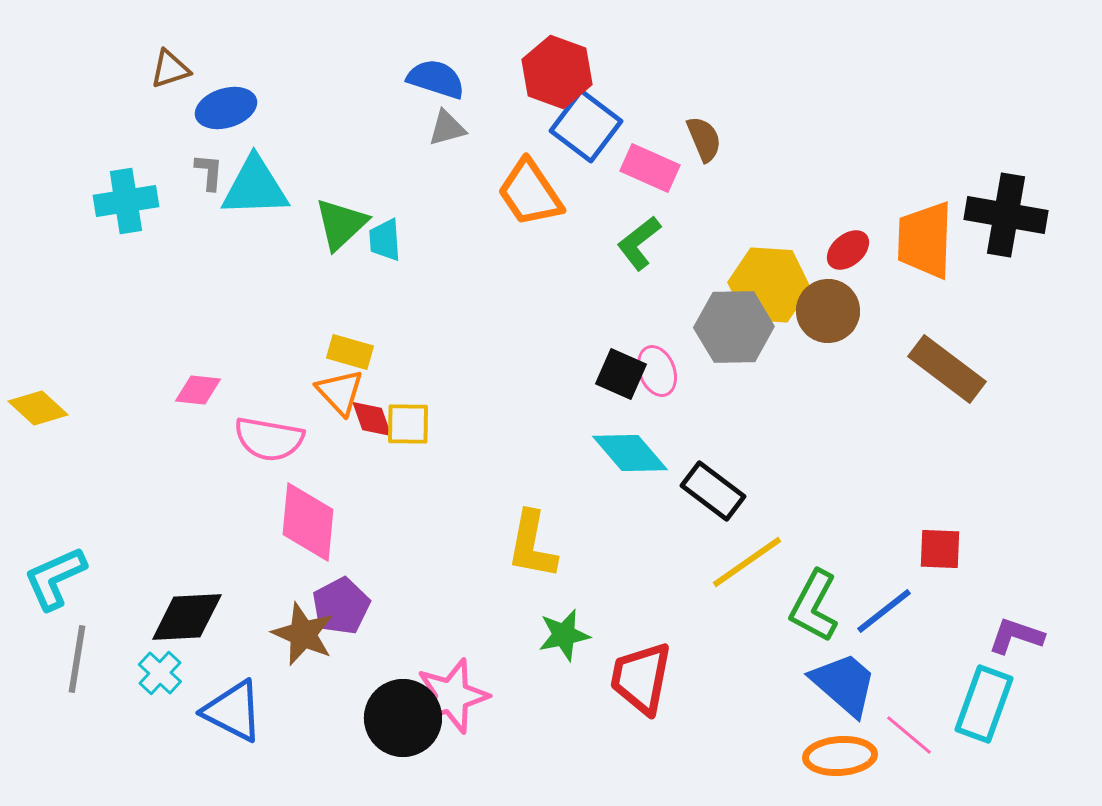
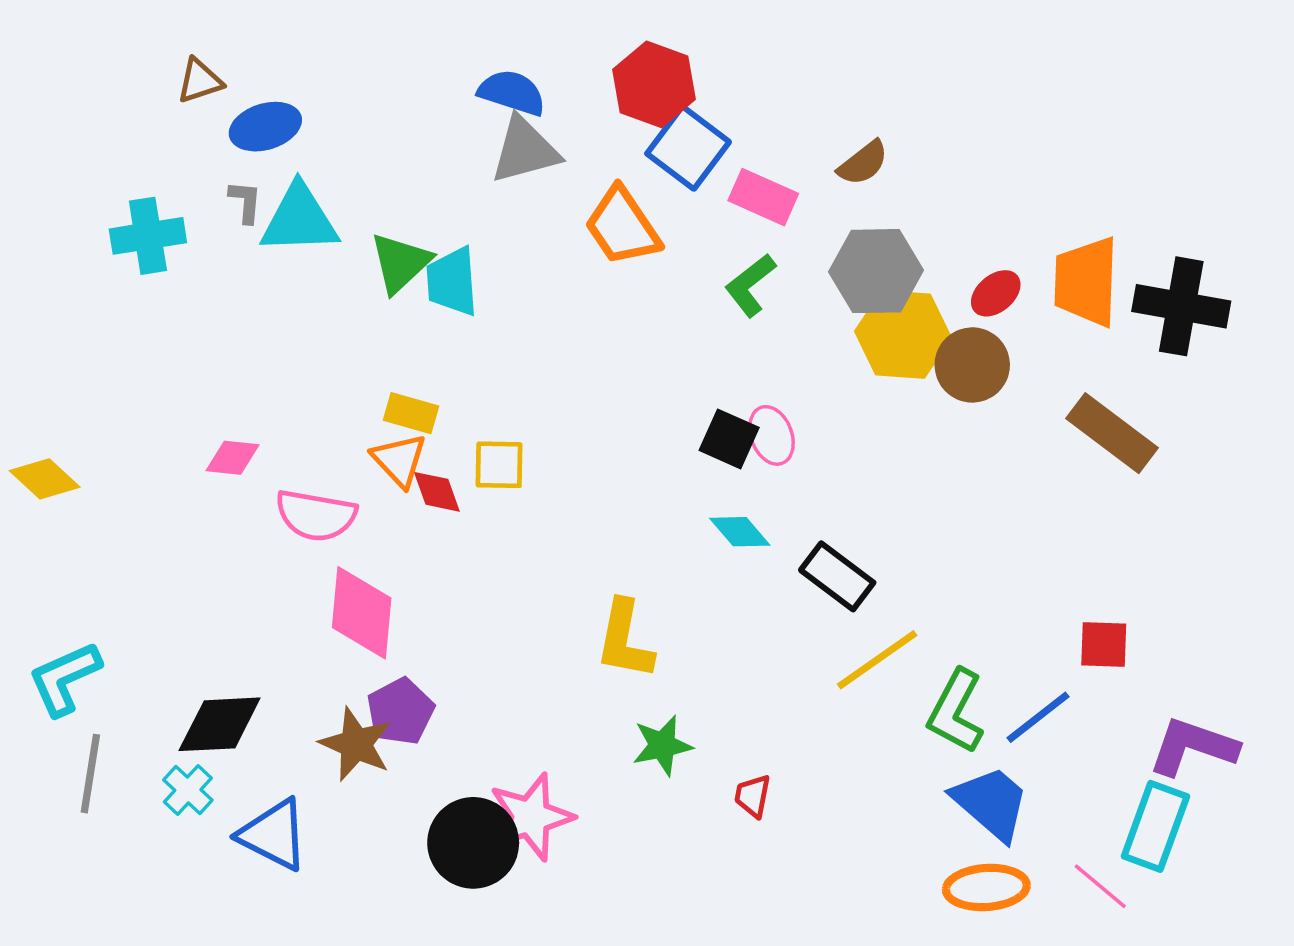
gray triangle: (447, 128) -> (525, 150), size x1.6
brown semicircle: (704, 139) -> (863, 163), moved, turned 75
black cross: (1006, 215) -> (1181, 306), moved
cyan trapezoid: (385, 240) -> (452, 282), size x1.4
gray hexagon: (734, 327) -> (876, 271), moved
yellow square: (408, 424) -> (499, 465), moved
cyan diamond: (630, 453) -> (740, 532), size x0.7
purple L-shape: (1016, 636) -> (1193, 747), size x1.4
red trapezoid: (641, 678) -> (753, 796), size x0.5
pink line: (909, 735) -> (1100, 886), moved

